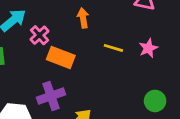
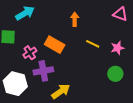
pink cross: (39, 35) -> (30, 53), moved
green circle: (155, 101) -> (115, 74), moved

